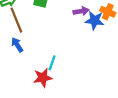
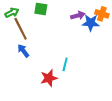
cyan line: (52, 63) -> (65, 64), moved

